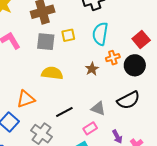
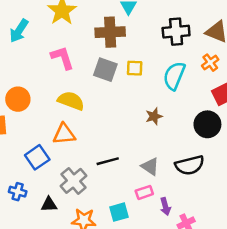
orange cross: (113, 58) -> (210, 63), moved, turned -32
yellow semicircle: (52, 73) -> (71, 101), moved
pink rectangle: (90, 128) -> (144, 192), moved

